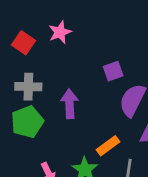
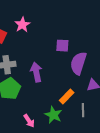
purple square: (113, 71) -> (62, 46), turned 32

